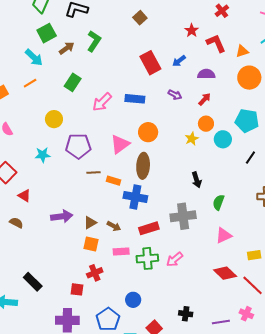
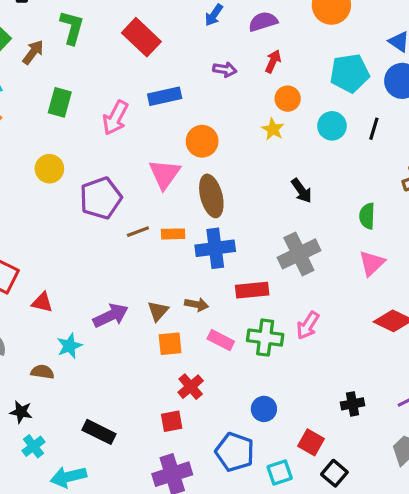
red rectangle: (150, 63) -> (141, 37), moved
cyan circle: (223, 139) -> (332, 126), moved
cyan star: (43, 155) -> (69, 346), moved
green semicircle: (218, 202) -> (367, 216), moved
brown semicircle: (16, 223) -> (42, 372), moved
red rectangle: (149, 228) -> (252, 290), turned 30
pink rectangle: (121, 252) -> (221, 340), turned 49
green cross: (147, 258) -> (265, 338), turned 30

